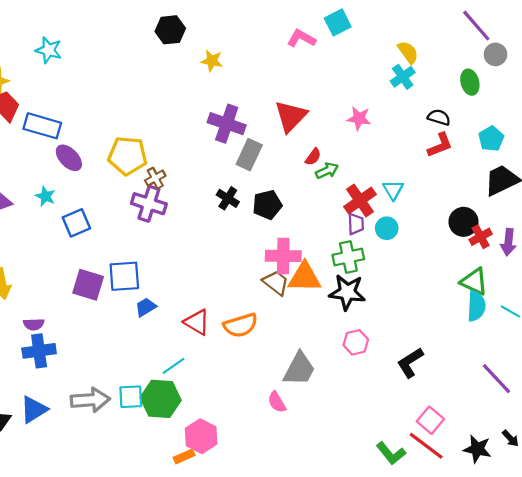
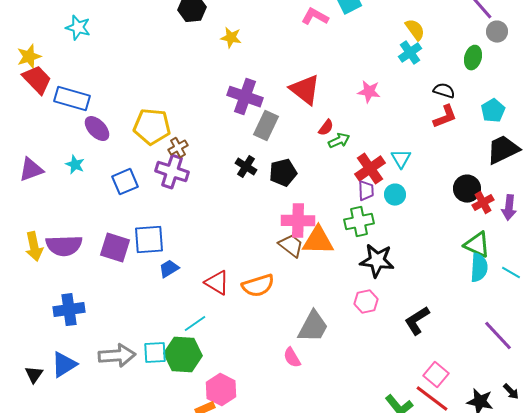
green ellipse: (470, 82) -> (473, 58), turned 30
red triangle: (291, 116) -> (305, 90), turned -36
blue square: (76, 223) -> (125, 182), moved
black star: (347, 292) -> (377, 261), moved
purple semicircle: (34, 324) -> (64, 246), moved, size x1.8

